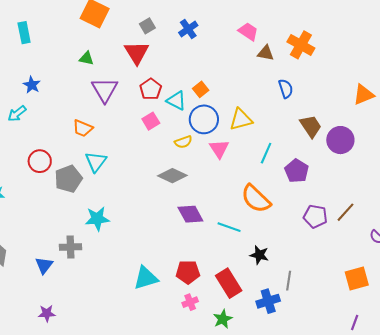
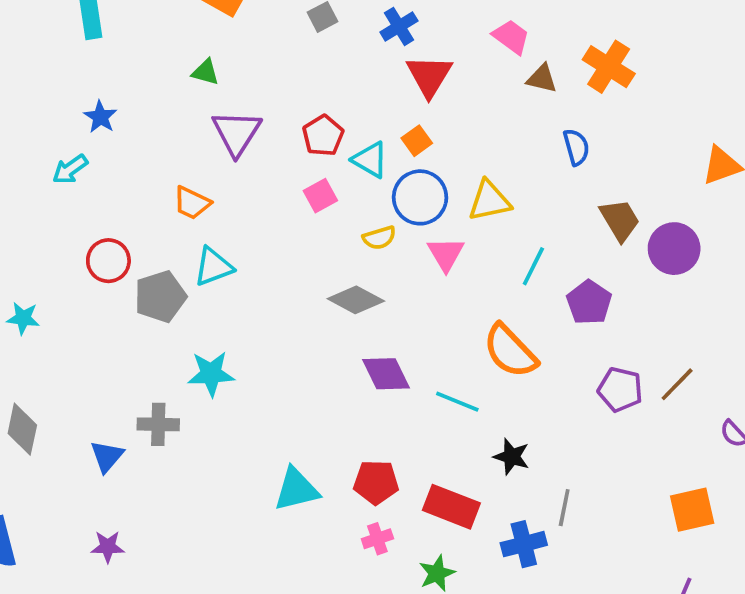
red triangle: (137, 53) -> (429, 76), moved
cyan triangle: (96, 162) -> (213, 267), turned 30
red rectangle: (229, 283) -> (451, 507), turned -40

